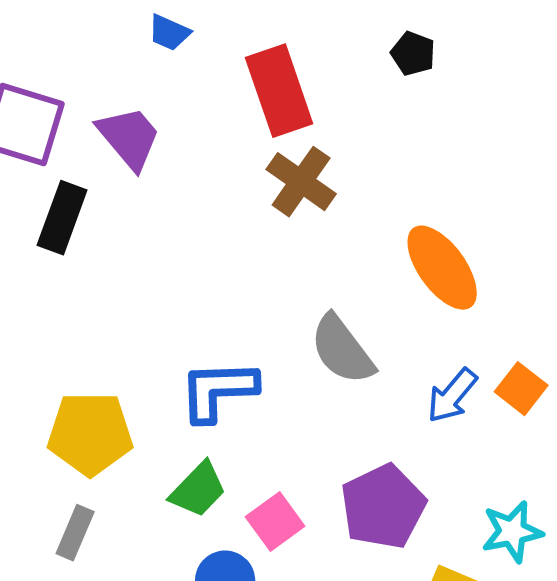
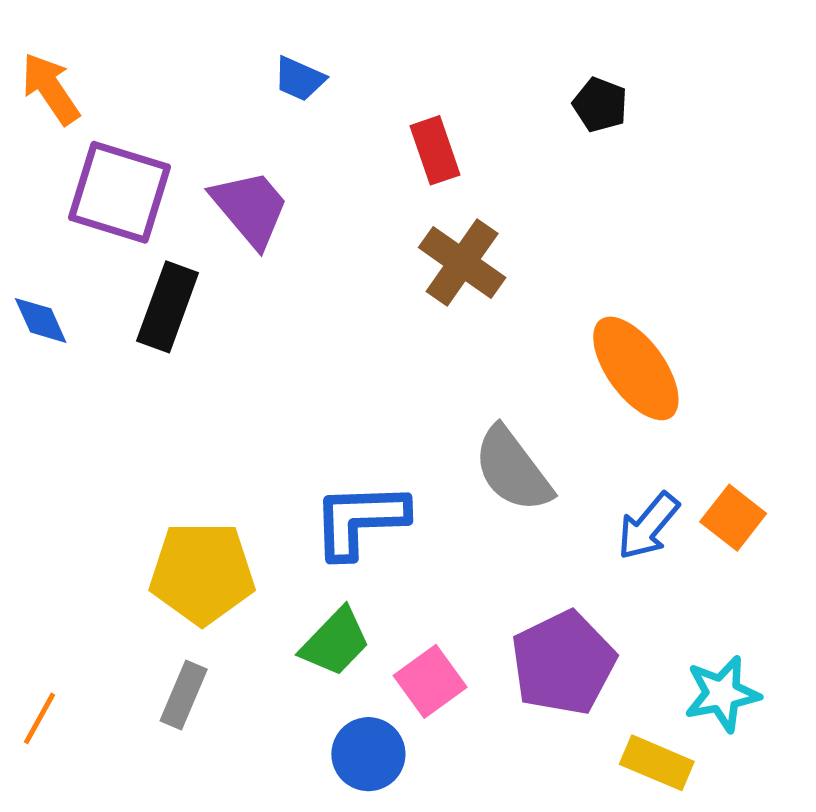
red rectangle: (279, 91) -> (435, 150), size x0.6

